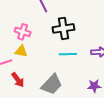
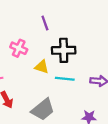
yellow triangle: (21, 51) -> (42, 67), moved

